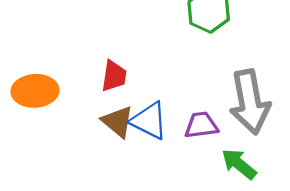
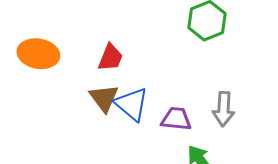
gray arrow: (250, 102) -> (224, 109), size x0.6

